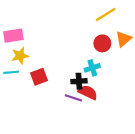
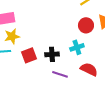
black cross: (79, 81) -> (52, 54), moved
red semicircle: (88, 92) -> (89, 69), moved

